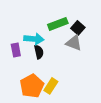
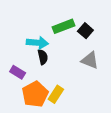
gray triangle: (74, 43) -> (90, 60), moved
purple rectangle: (16, 50) -> (18, 72), moved, turned -48

